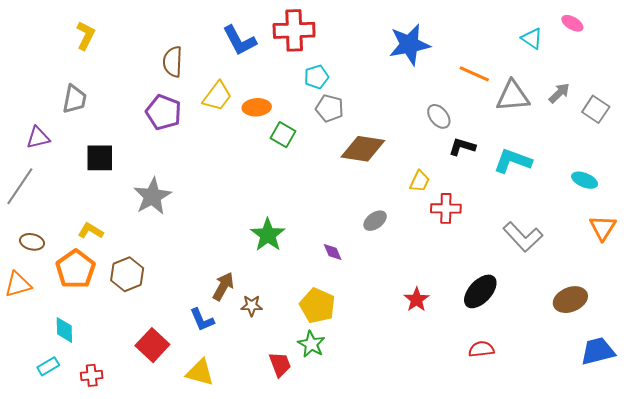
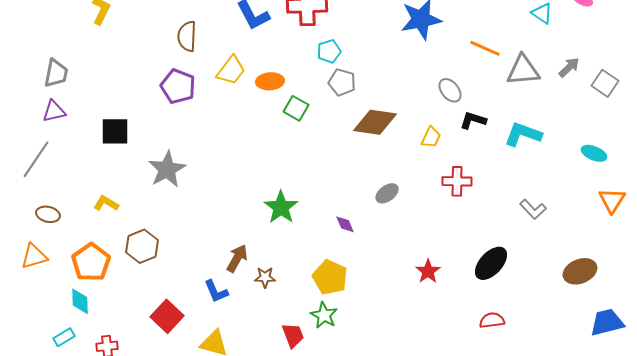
gray trapezoid: (74, 99) -> (56, 73), moved
yellow trapezoid: (420, 181) -> (431, 137), moved
gray L-shape: (523, 237) -> (533, 209), size x0.7
orange pentagon: (76, 269) -> (91, 262), moved

